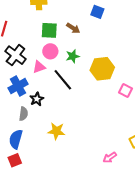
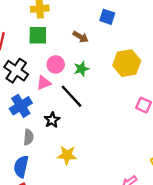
green square: (49, 30) -> (38, 35), moved
yellow hexagon: (102, 69) -> (127, 63), moved
black star: (37, 99) -> (52, 120), moved

